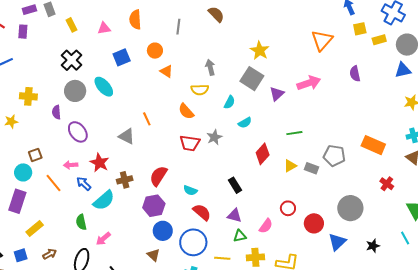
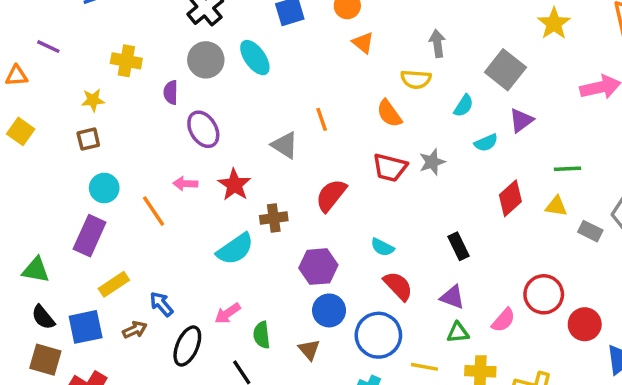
yellow star: (260, 50) -> (554, 23), moved
purple triangle: (277, 94) -> (521, 120), moved
brown square: (35, 155) -> (88, 139), moved
yellow triangle: (290, 166) -> (556, 206), moved, turned 32
red semicircle: (158, 176) -> (331, 195), moved
blue arrow: (84, 184) -> (161, 304), moved
red circle: (288, 208) -> (544, 294), size x1.5
green semicircle: (81, 222) -> (262, 335), moved
blue square: (21, 255) -> (86, 327), size x1.5

